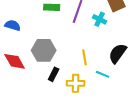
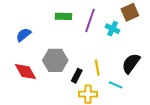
blue semicircle: (13, 25) -> (24, 35), turned -56
black rectangle: (54, 74) -> (77, 76), moved

